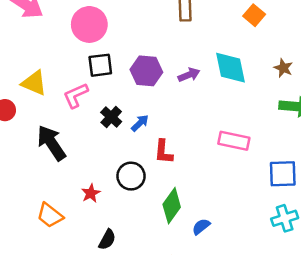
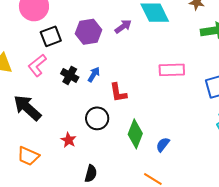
orange trapezoid: (50, 215) -> (28, 156), moved

